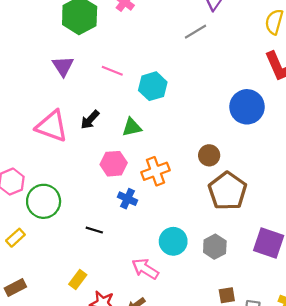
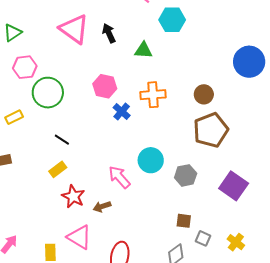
black arrow: (90, 120) -> (109, 33), turned 96
pink hexagon: (114, 164) -> (105, 86), moved
black line: (94, 230) -> (62, 140), moved

